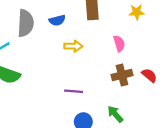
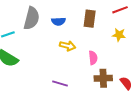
yellow star: (137, 12) -> (119, 35), moved
pink semicircle: (119, 43) -> (93, 58), moved

